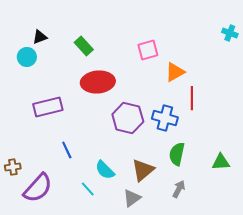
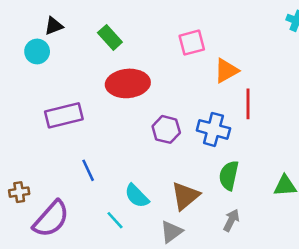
purple hexagon: (128, 118) -> (166, 129), size x0.7

